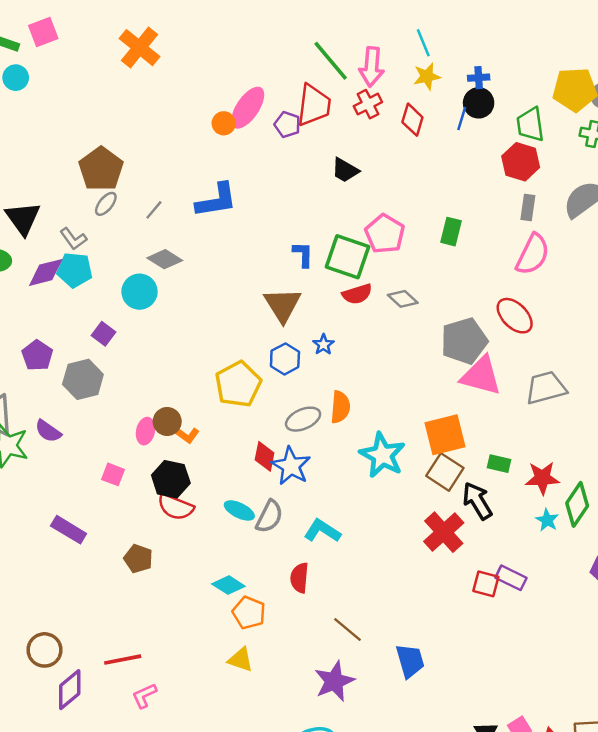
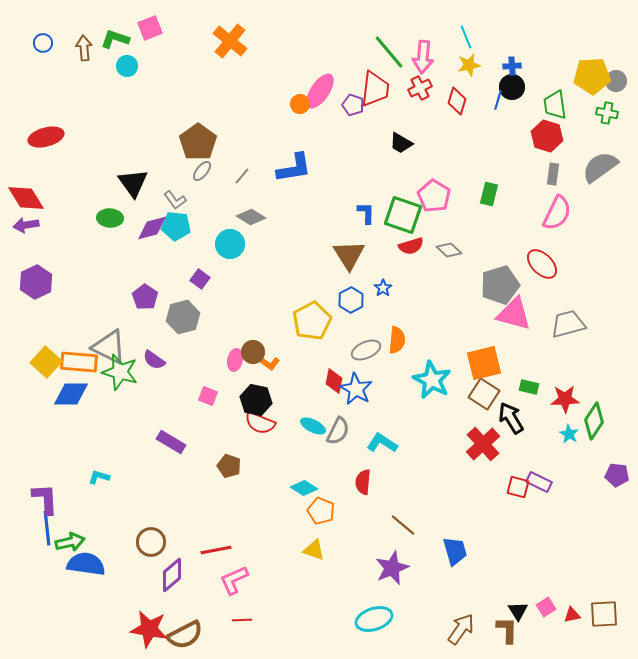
pink L-shape: (144, 696) -> (234, 580), size x1.4

